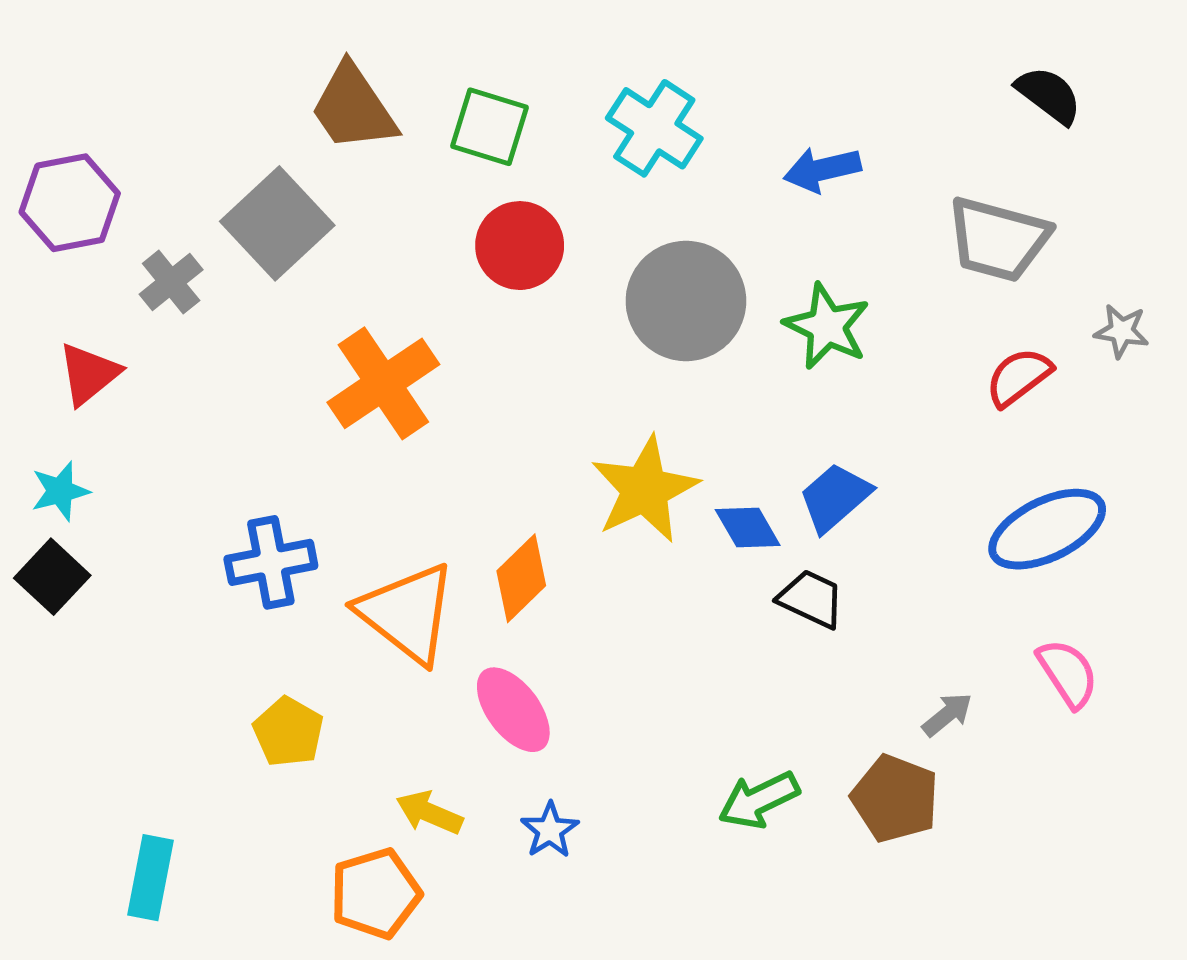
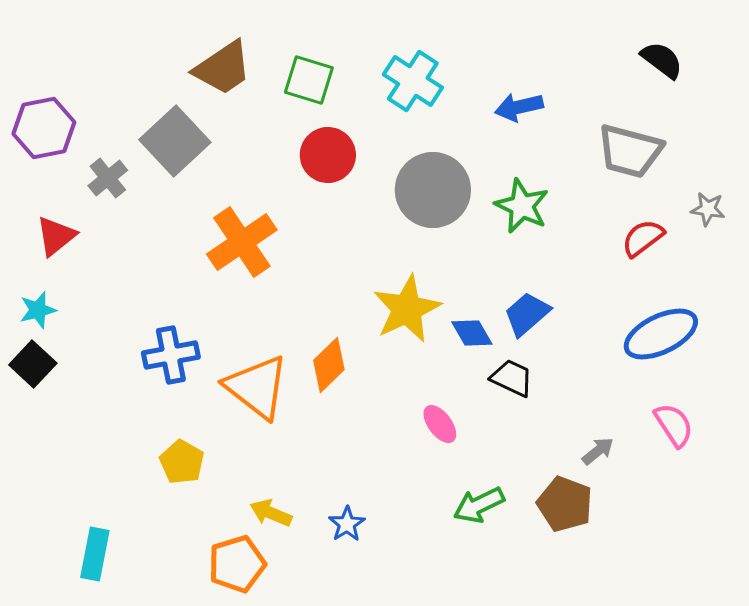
brown trapezoid: (353, 108) -> (223, 68), turned -90
pink ellipse: (513, 710) -> (440, 424), moved, size x0.7

